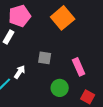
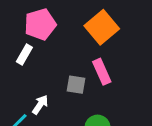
pink rectangle: (79, 67) -> (102, 72), moved

